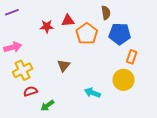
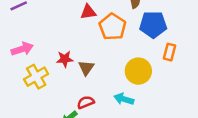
red star: (47, 26) -> (65, 59), moved
yellow circle: (124, 80) -> (138, 71), moved
red semicircle: (30, 91) -> (86, 102), moved

